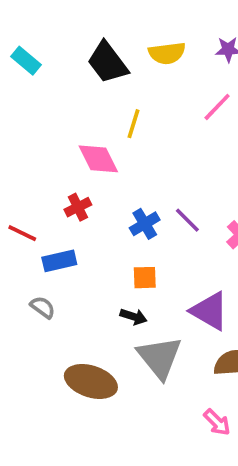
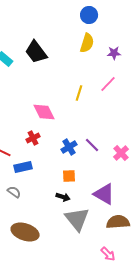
yellow semicircle: (167, 53) -> (87, 43), moved, turned -66
black trapezoid: (108, 62) -> (36, 52), moved
yellow line: (134, 124) -> (79, 93), moved
brown ellipse: (91, 381) -> (25, 232), moved

